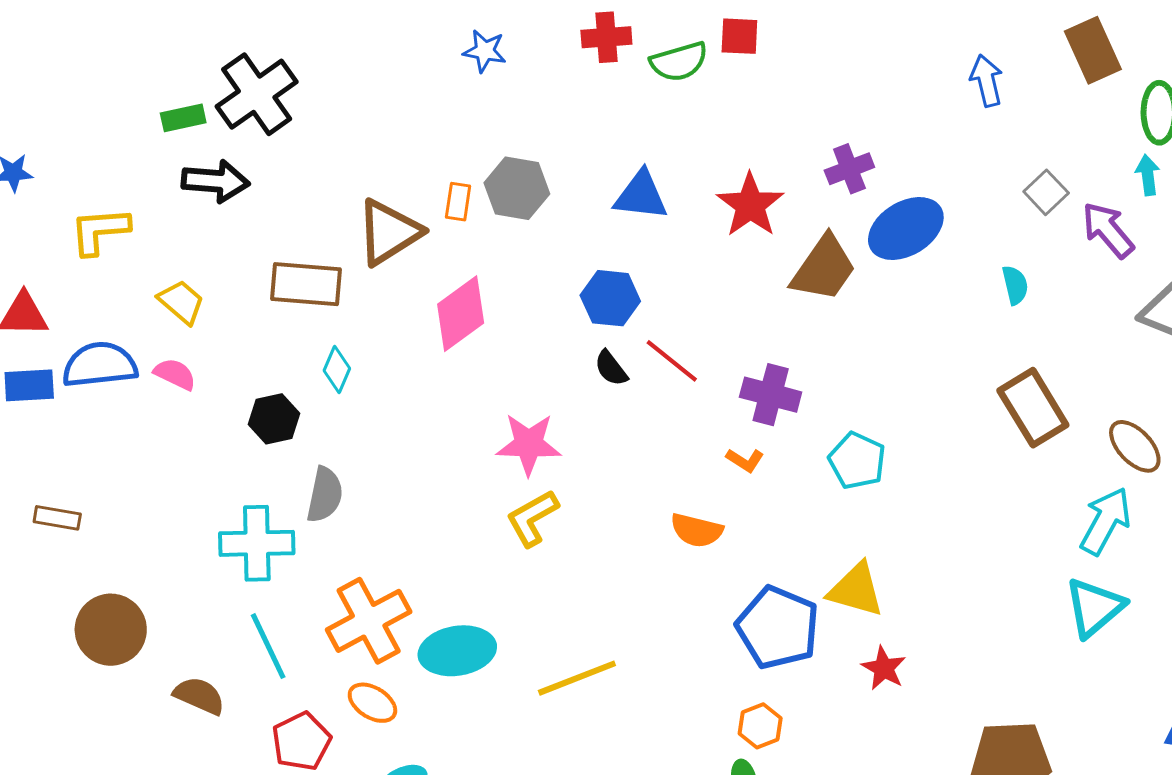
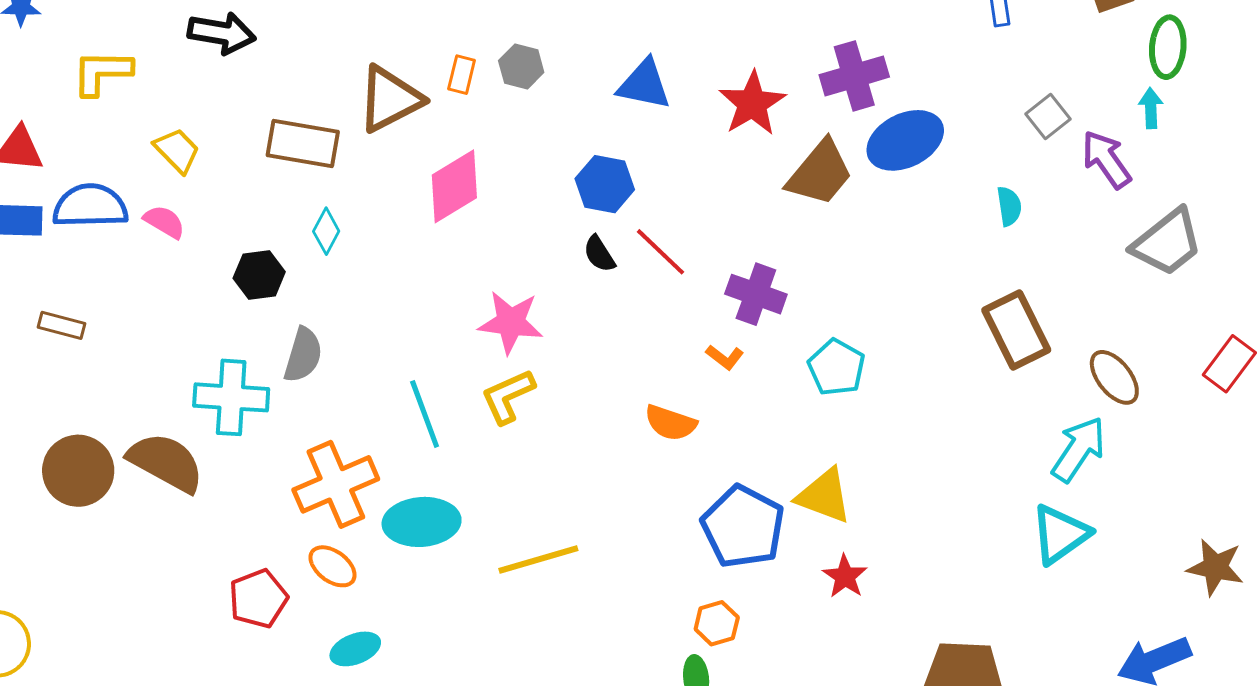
purple cross: (849, 169) -> (854, 76), size x1.4
gray hexagon: (517, 188) -> (521, 66), size x0.7
brown rectangle: (57, 518) -> (62, 325), moved
cyan line: (268, 646) -> (425, 414), moved
brown semicircle: (199, 696) -> (166, 462), moved, size x1.5

